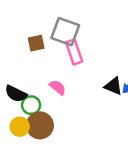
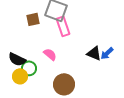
brown circle: (40, 125) -> (64, 84), moved
yellow circle: (20, 127) -> (20, 76), moved

